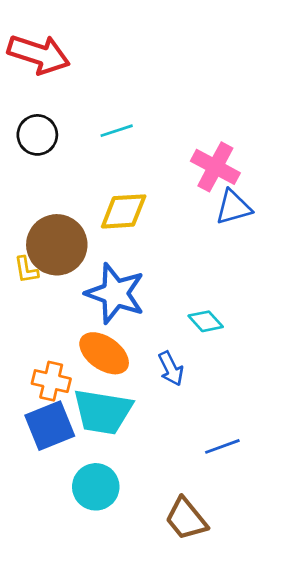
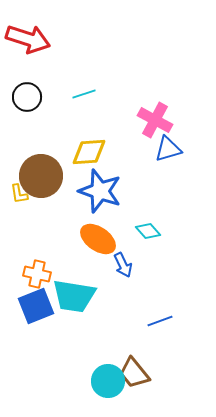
blue star: (115, 293) -> (100, 191), moved
orange ellipse: (104, 353) -> (98, 239), moved
cyan circle: (96, 487) -> (108, 381), moved

